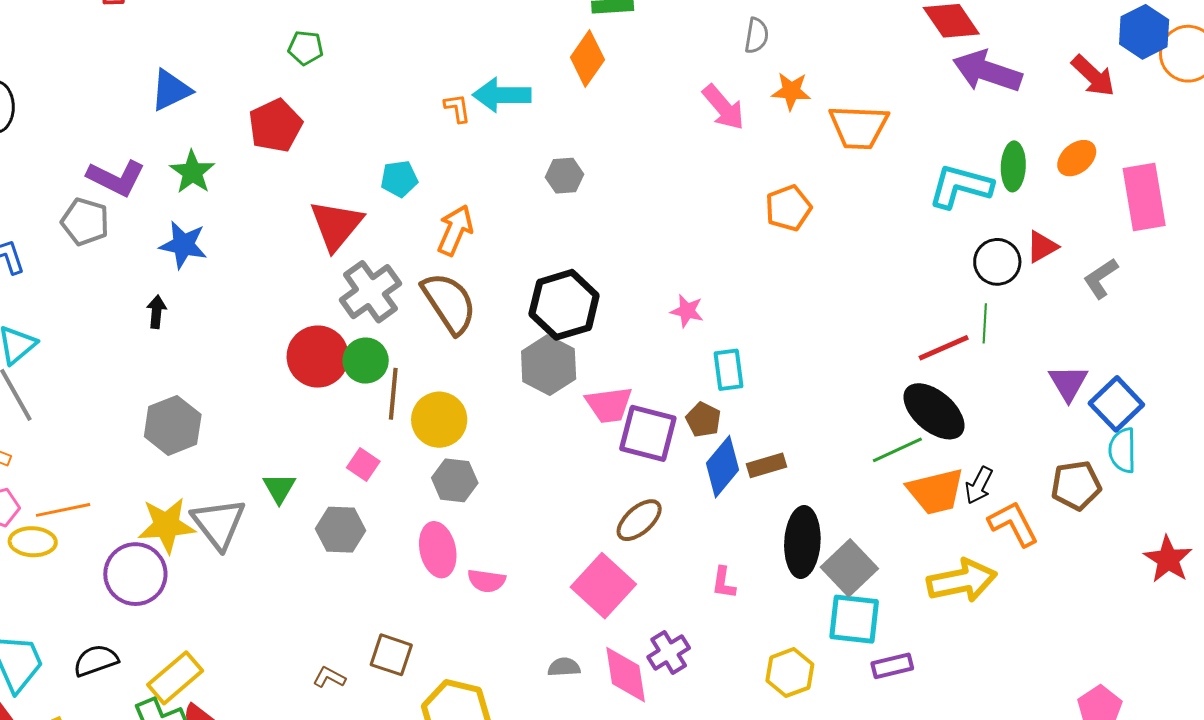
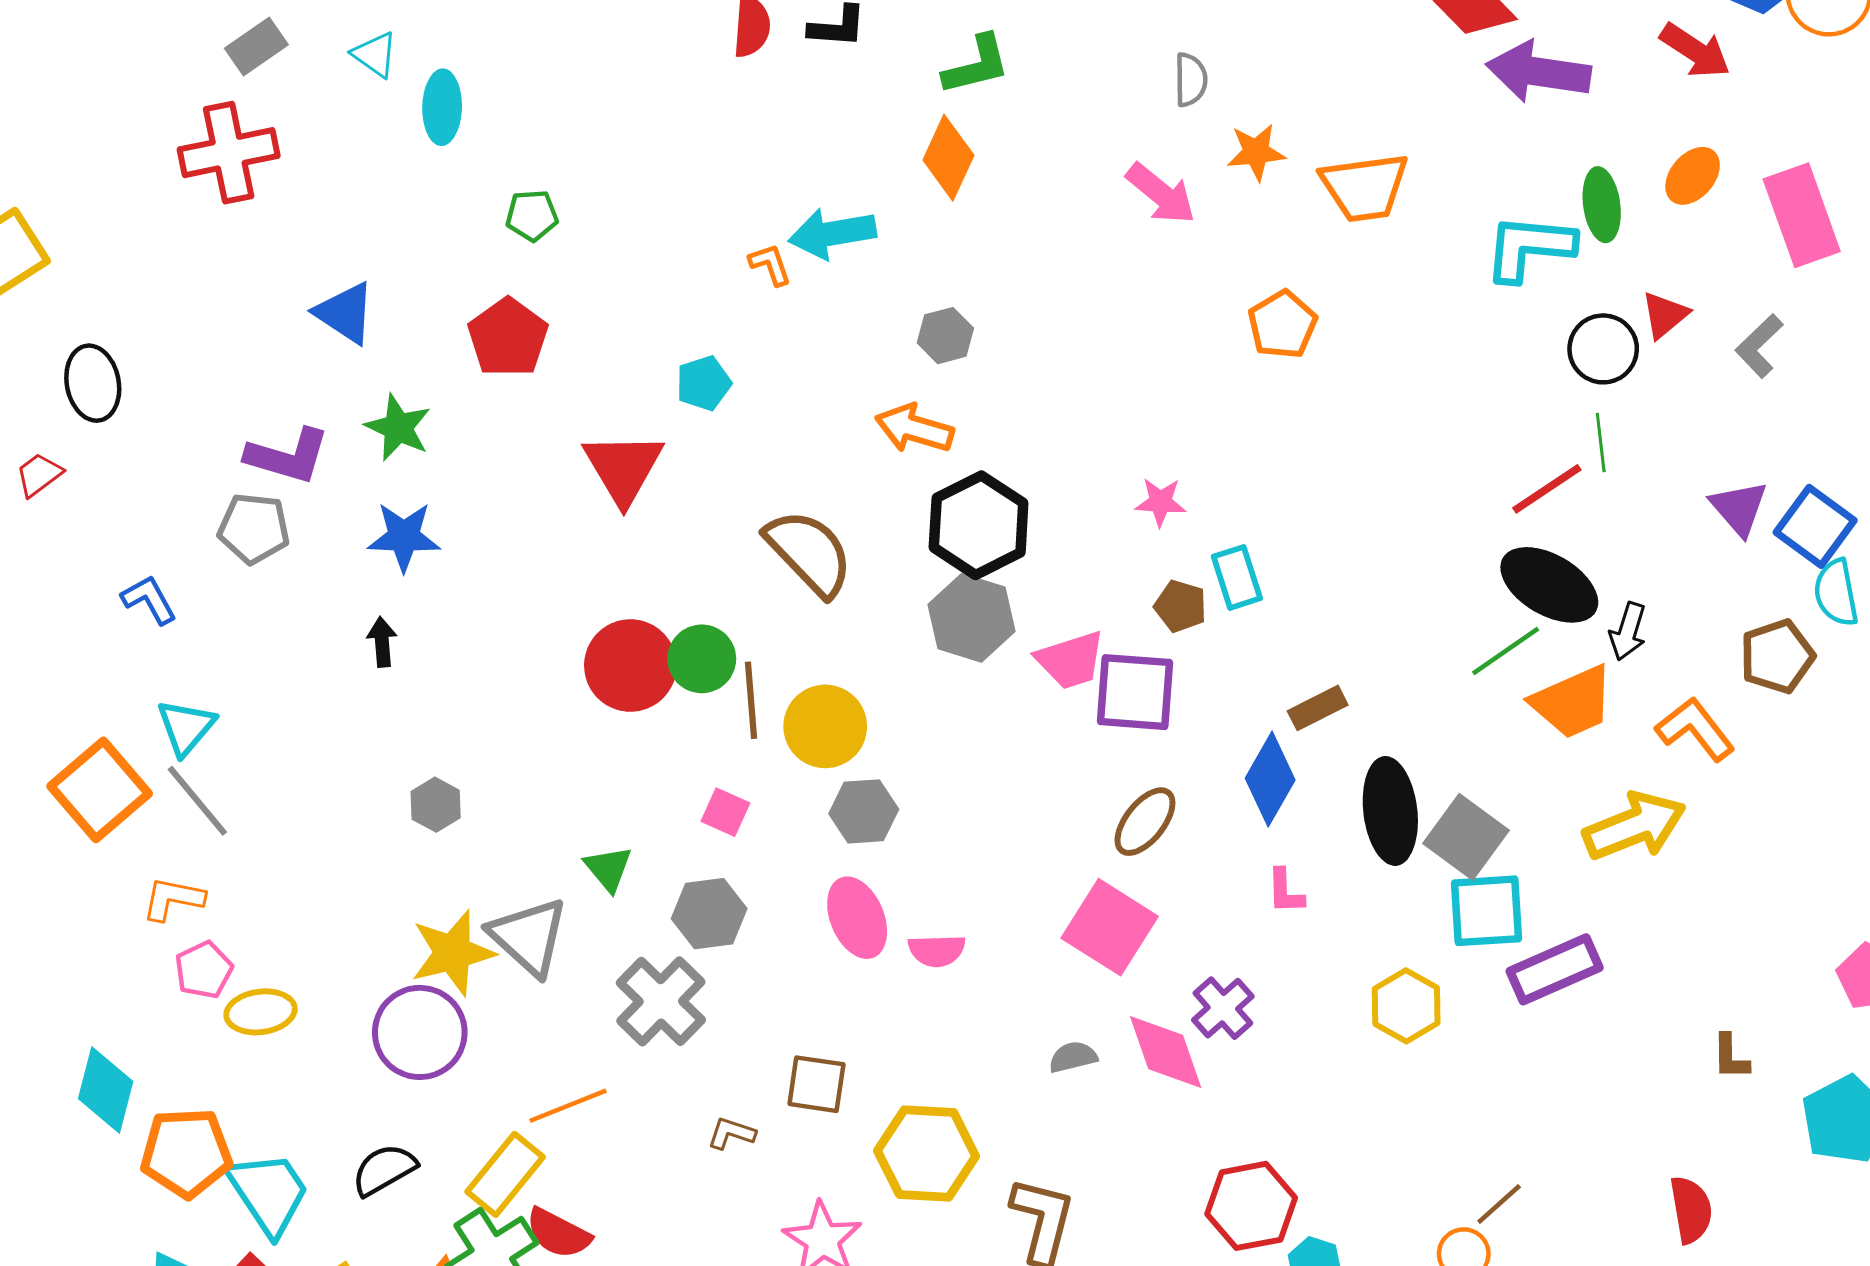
blue triangle: (171, 90) -> (345, 313), turned -51
orange arrow: (455, 230) -> (914, 429), moved, turned -87
gray cross: (370, 292) -> (661, 1001), moved
brown pentagon: (703, 420) -> (1181, 606), moved
gray hexagon: (173, 425) -> (436, 805), size x0.6
blue diamond: (722, 467) -> (1270, 779), moved
black arrow: (979, 485) -> (1628, 631), moved
orange line: (63, 510) -> (568, 1106), moved
purple rectangle: (892, 666) -> (1555, 969), size x1.5

